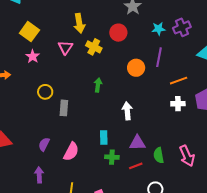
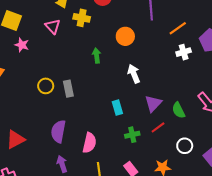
orange circle: (136, 68) -> (125, 36), moved
yellow circle: (45, 92) -> (46, 86), moved
purple triangle: (137, 143) -> (153, 104), turned -30
purple semicircle: (44, 144) -> (58, 131), size x1.5
pink semicircle: (71, 152) -> (89, 143), moved
green cross: (112, 157) -> (132, 135), moved

